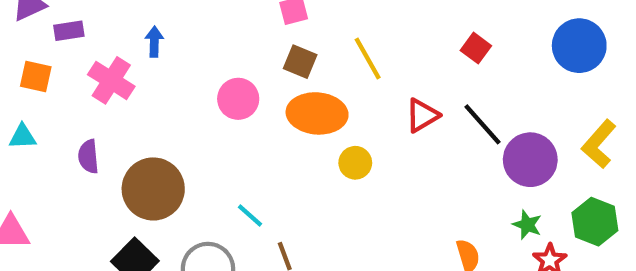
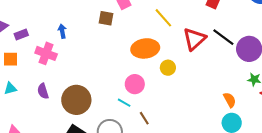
brown square: (300, 62) -> (106, 18), moved
pink circle: (238, 99) -> (135, 84), moved
red triangle: (422, 115) -> (194, 39), size x1.4

